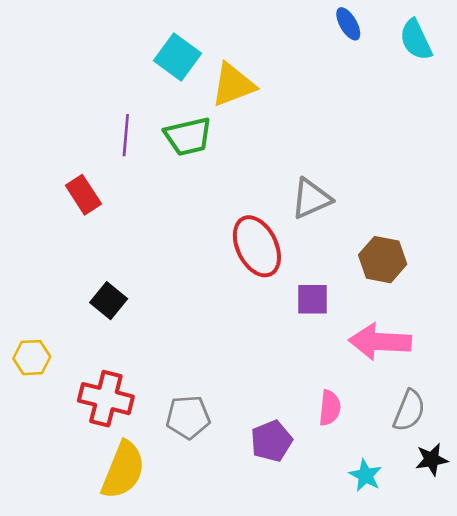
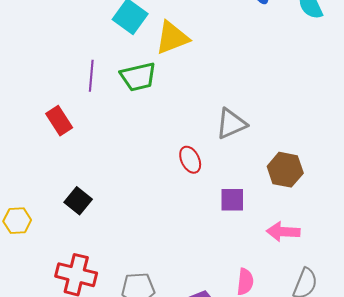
red ellipse: (257, 246) -> (190, 160), size x0.6
pink arrow: (380, 342) -> (283, 232), size x0.7
yellow hexagon: (32, 358) -> (17, 221), moved

